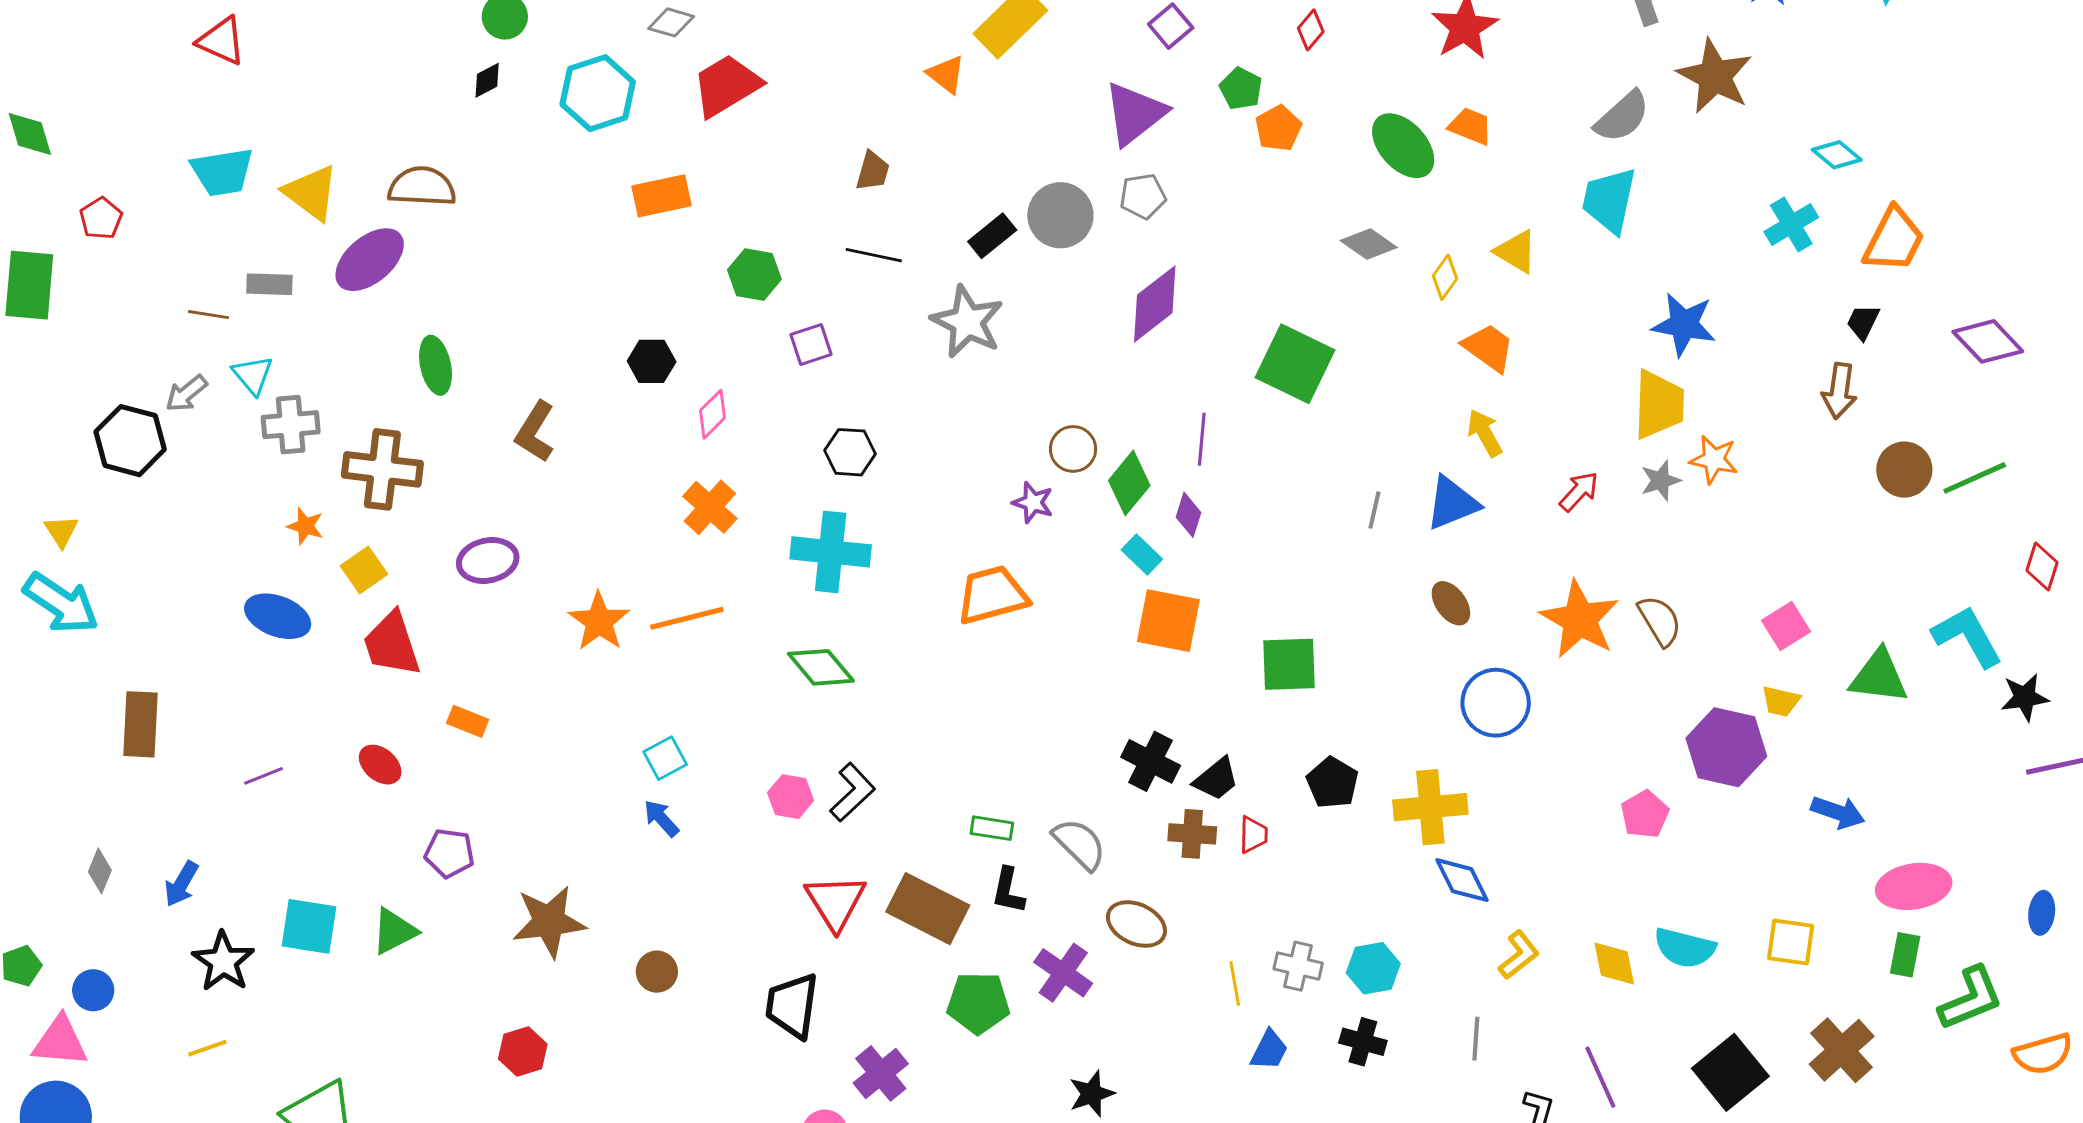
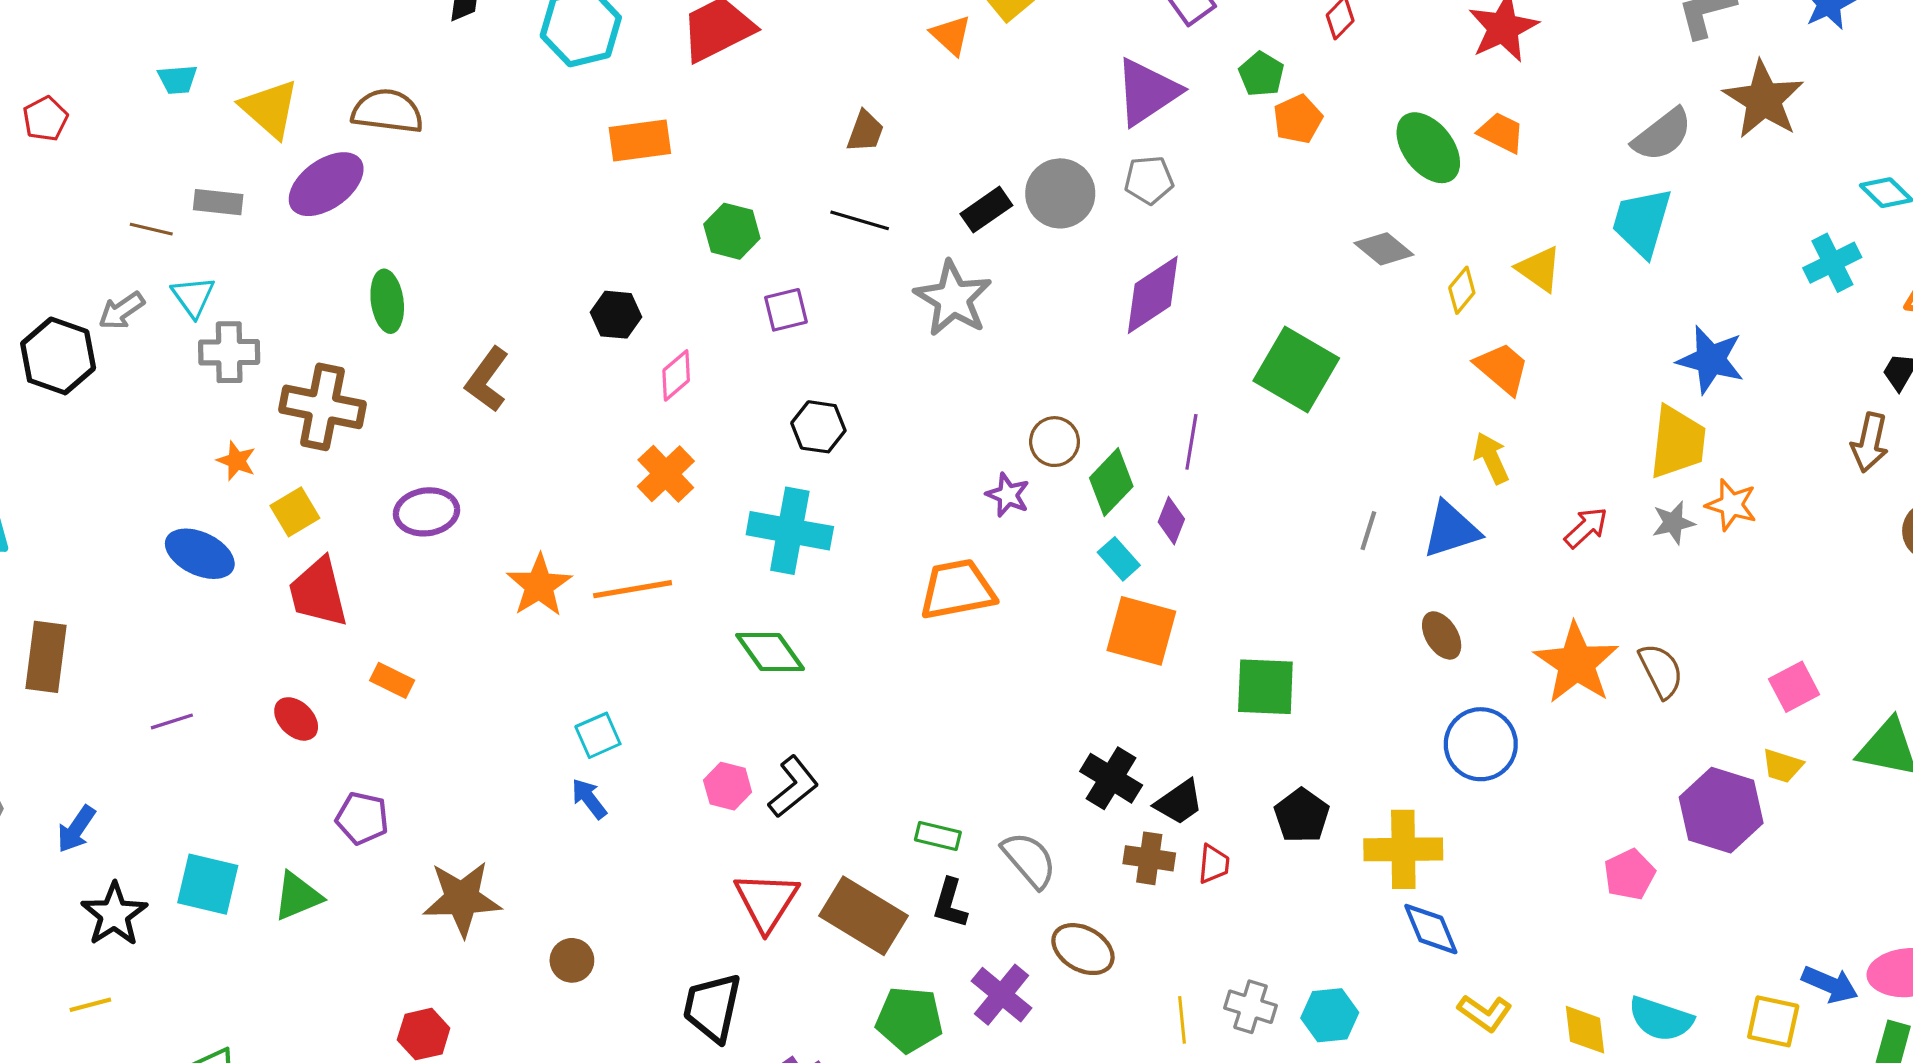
cyan trapezoid: (222, 172) -> (177, 79), size x0.6
blue arrow: (1838, 812) -> (1830, 984), moved
yellow L-shape: (1519, 955) -> (1485, 1013), turned 69

